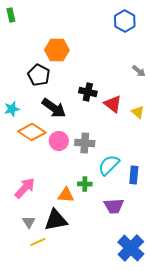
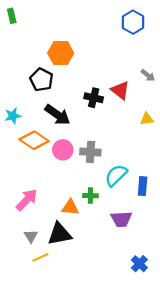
red triangle: (113, 104) -> (120, 90), moved
yellow triangle: (138, 112) -> (147, 119), turned -48
blue cross: (131, 248) -> (139, 264), size x0.6

